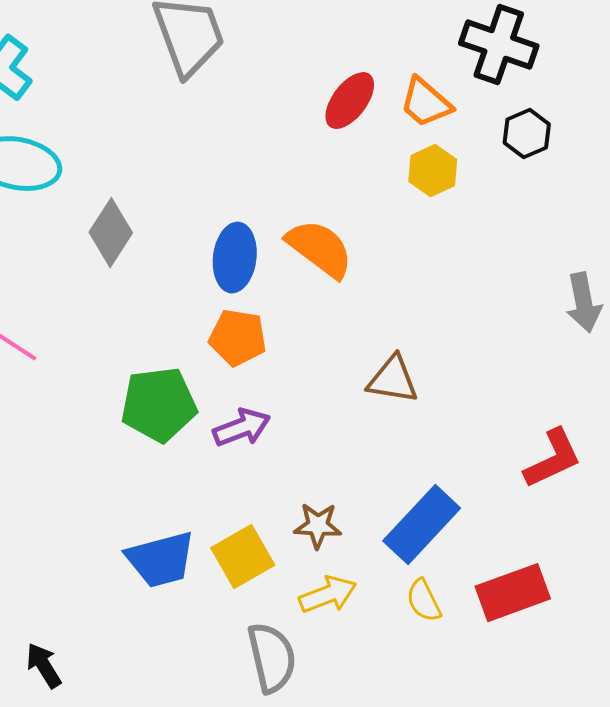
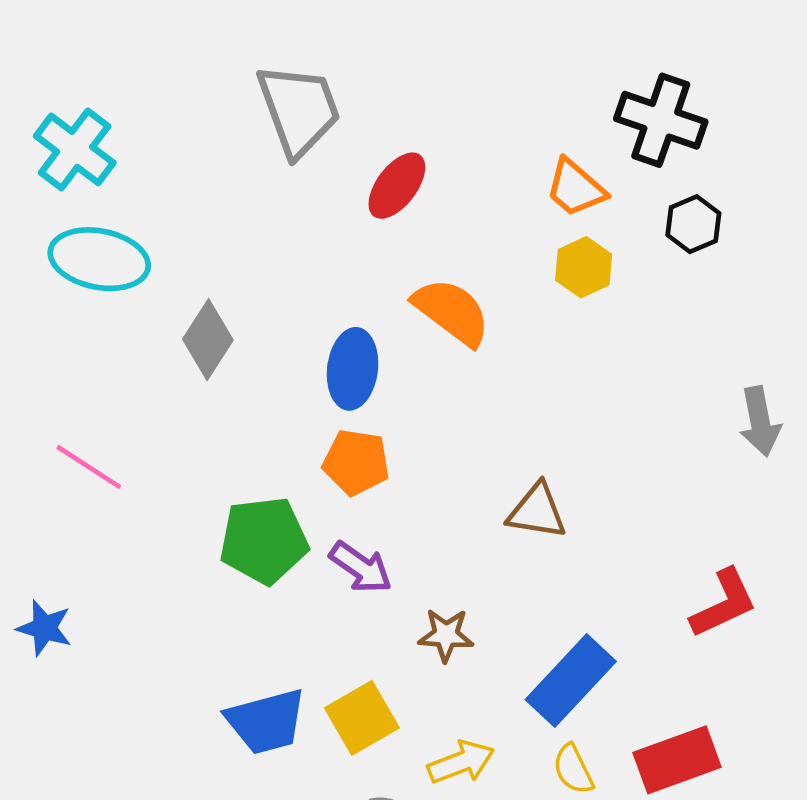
red ellipse: (350, 101) -> (397, 186), moved
orange semicircle: (320, 249) -> (452, 312), moved
purple arrow: (242, 428) -> (361, 567), turned 56
brown star: (318, 526) -> (446, 635), moved

